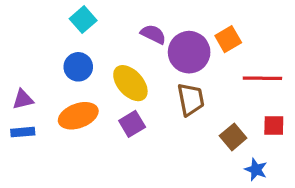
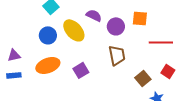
orange square: (228, 39) -> (140, 18), turned 35
purple circle: (189, 52) -> (116, 26), size x0.7
yellow ellipse: (130, 83) -> (74, 30), moved
red square: (274, 126) -> (168, 71), turned 32

